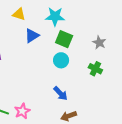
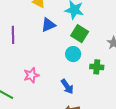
green cross: (95, 69) -> (97, 67), moved, turned -32
pink star: (22, 111) -> (31, 75), moved

